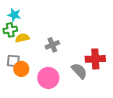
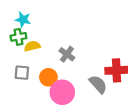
gray cross: (52, 45) -> (67, 54), turned -32
orange circle: (21, 69) -> (48, 77), moved

